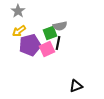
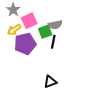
pink square: (47, 49) -> (29, 21), moved
black triangle: (76, 86) -> (50, 82), moved

